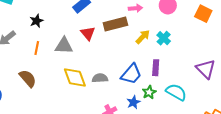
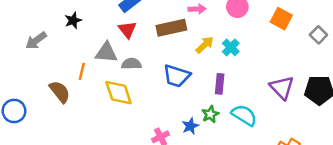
red triangle: (88, 33) -> (127, 30), moved
orange line: (37, 48) -> (82, 71), moved
blue trapezoid: (131, 74) -> (177, 76), moved, turned 65
gray semicircle: (100, 78) -> (131, 64), moved

